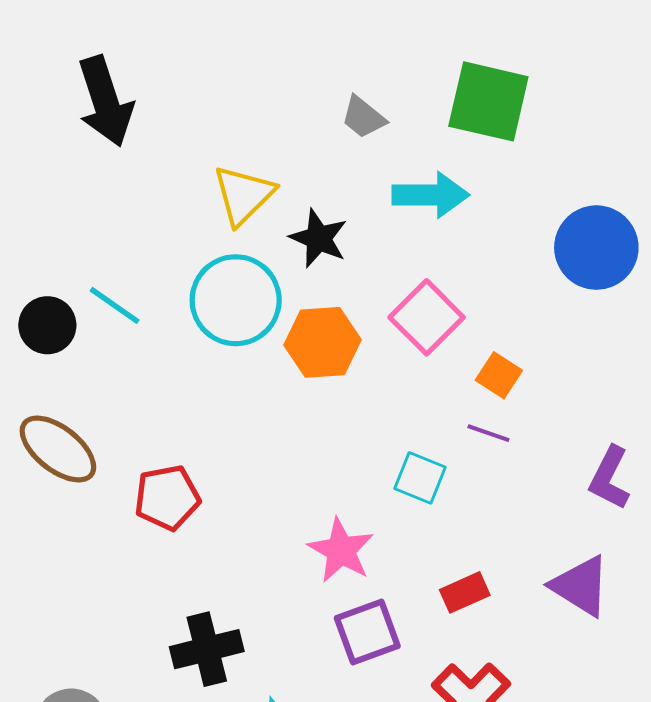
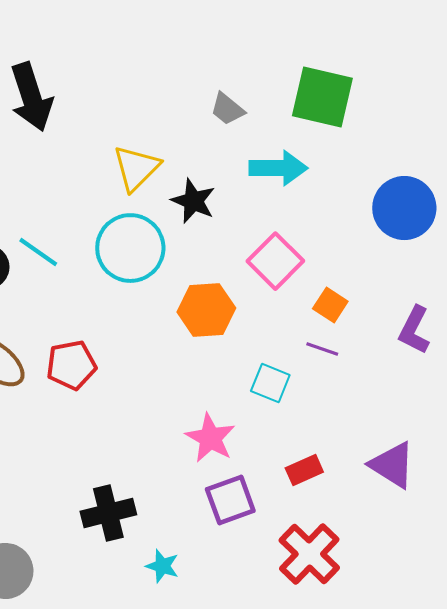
orange hexagon: (323, 342) -> (206, 310), moved
purple L-shape: (610, 478) -> (414, 330), moved
red pentagon: (167, 498) -> (71, 365), moved

